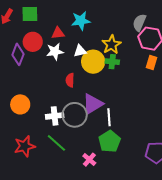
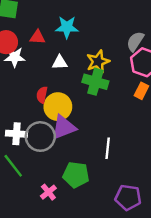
white star: (55, 52) -> (15, 57), moved
yellow circle: (93, 62) -> (58, 107), moved
green cross: (112, 62) -> (95, 82), size x1.5
white line: (109, 117) -> (108, 148), moved
green pentagon: (110, 141) -> (76, 175), turned 30

